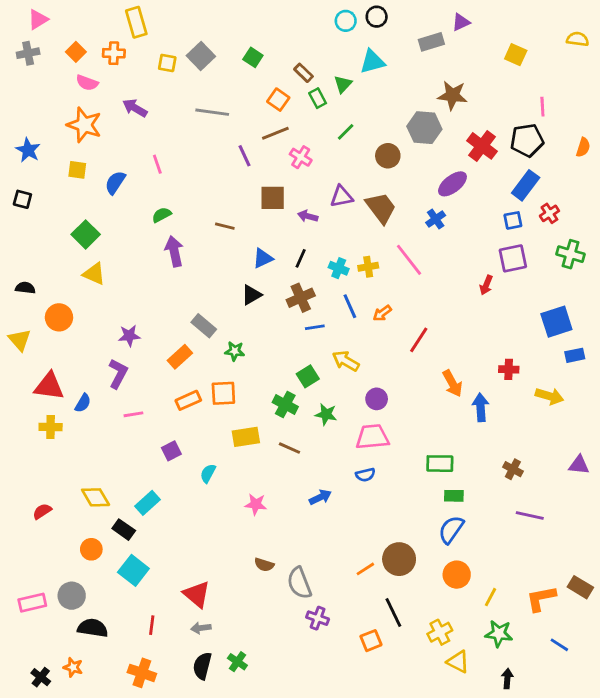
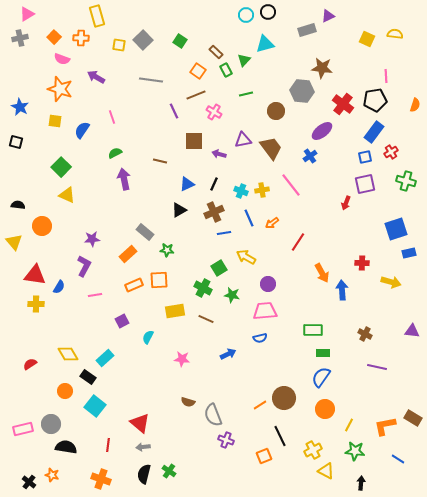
yellow semicircle: (578, 39) -> (395, 34), moved
green line: (346, 132) -> (246, 94), turned 32

